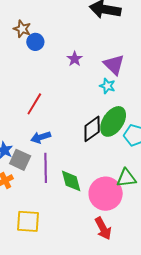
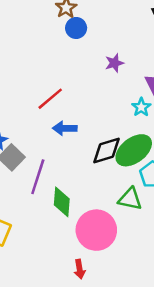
blue arrow: (41, 137) -> (65, 128), moved
green triangle: (126, 178) -> (130, 199), moved
red arrow: (103, 228) -> (80, 269), size x0.7

